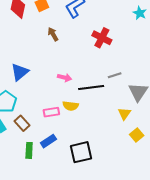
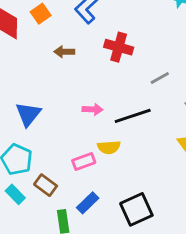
brown arrow: (53, 34) -> (64, 52), turned -48
red cross: (102, 38) -> (119, 47), moved
gray line: (115, 75) -> (160, 78), moved

